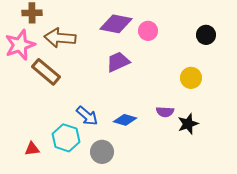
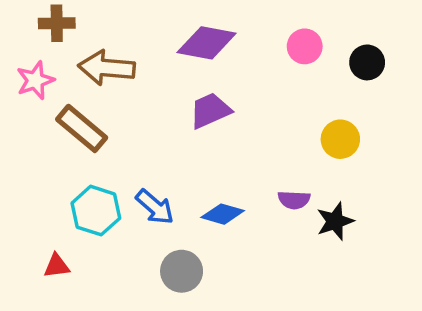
pink circle: (148, 31) -> (305, 46), moved
pink star: (20, 45) -> (35, 80), size x0.7
cyan hexagon: (66, 138) -> (96, 211), moved

